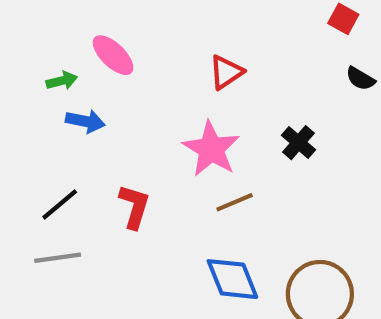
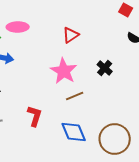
pink ellipse: (113, 55) -> (18, 27), turned -45
red L-shape: (134, 207) -> (35, 116), moved

